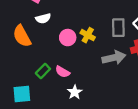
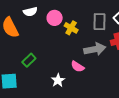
pink circle: (68, 38) -> (55, 18), moved
pink semicircle: (62, 72) -> (78, 67), moved

